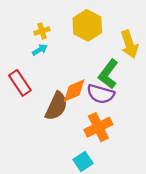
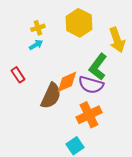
red rectangle: (20, 83) -> (18, 75), size x0.7

